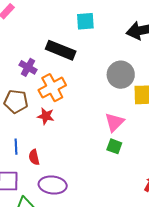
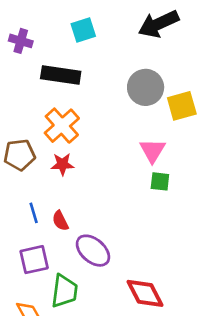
purple cross: (28, 67) -> (21, 41), moved
purple ellipse: (53, 185) -> (93, 251), turned 48

